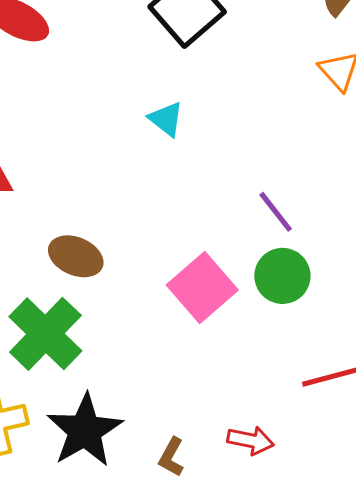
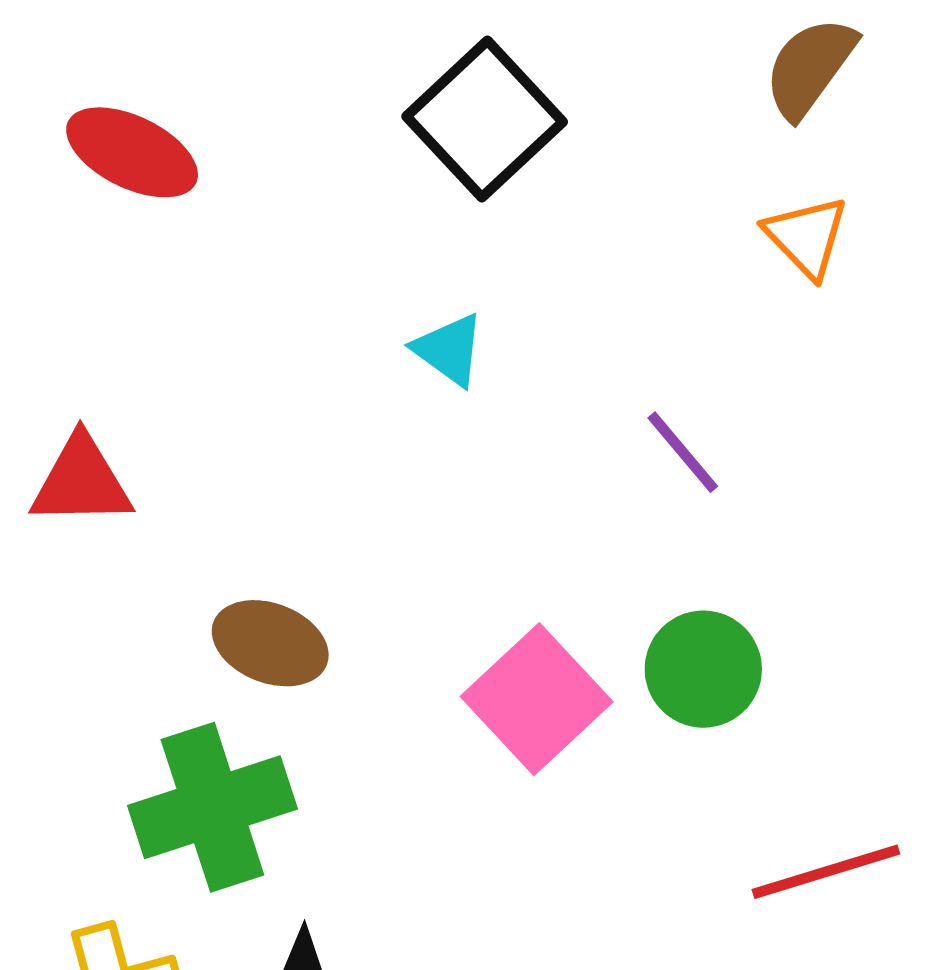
purple line: (276, 212) -> (683, 452), moved
green cross: (45, 334) -> (212, 807), turned 30

